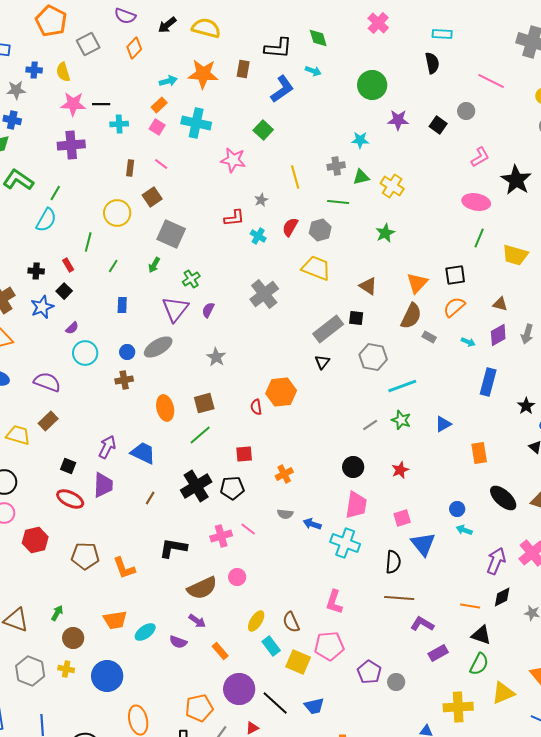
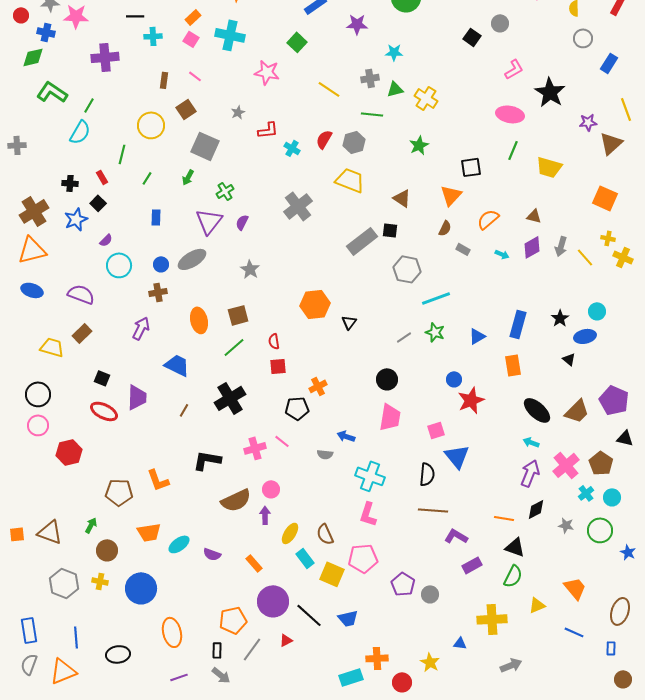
pink star: (73, 104) -> (76, 16), moved
purple star: (398, 120) -> (357, 24), moved
yellow line: (295, 177) -> (329, 89), turned -40
gray star: (261, 200) -> (238, 112), moved
black square: (455, 275) -> (471, 167), moved
brown semicircle: (411, 316) -> (445, 228), size x0.6
black triangle: (322, 362) -> (349, 322), moved
blue rectangle: (488, 382) -> (518, 324), moved
red semicircle: (256, 407) -> (274, 341), moved
purple arrow: (107, 447) -> (141, 328), moved
red star: (400, 470) -> (471, 400), moved, size x1.5
black pentagon: (232, 488) -> (297, 408), moved
blue circle: (457, 509) -> (454, 379), moved
gray semicircle: (285, 514) -> (325, 454), moved
cyan arrow: (464, 530) -> (531, 442), moved
cyan cross: (345, 543) -> (370, 476), moved
brown pentagon: (85, 556) -> (119, 492), moved
purple arrow: (197, 621) -> (265, 515), moved, turned -126
yellow triangle: (503, 693) -> (537, 605), size x0.7

